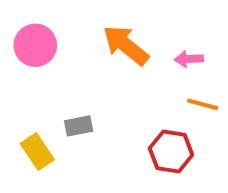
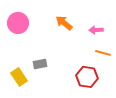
orange arrow: (126, 45) -> (64, 23), size x0.7

